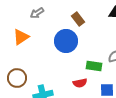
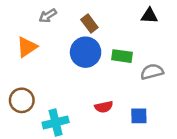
brown rectangle: (78, 19) -> (89, 24), moved
green rectangle: (94, 66) -> (122, 56), moved

